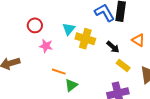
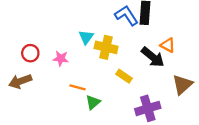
red circle: (35, 25) -> (30, 53), moved
black arrow: (113, 47) -> (153, 57), moved, size x1.5
yellow rectangle: (123, 65) -> (124, 76), moved

